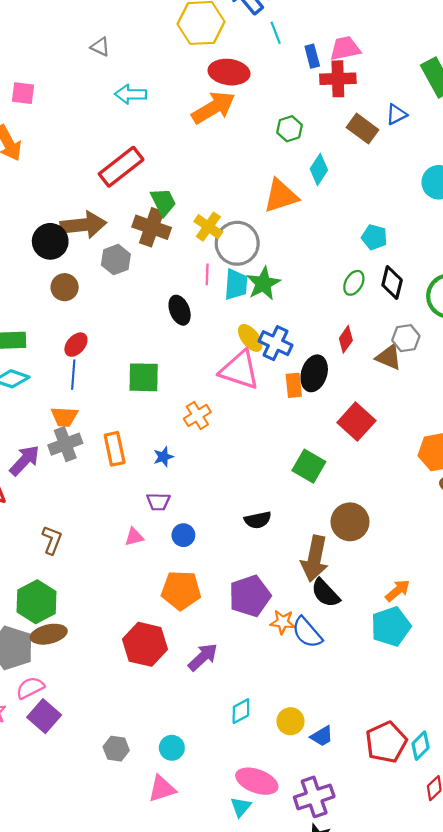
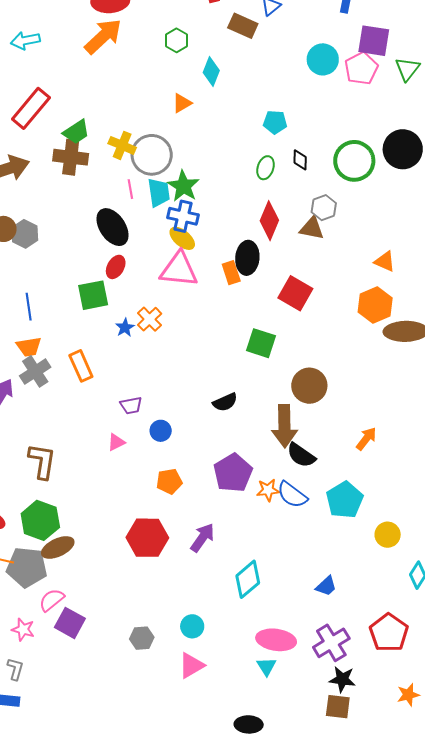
orange triangle: (281, 196) -> (182, 103), size x0.6
green trapezoid: (163, 202) -> (76, 132), turned 96
gray hexagon: (116, 260) -> (25, 234), moved
black diamond: (392, 283) -> (300, 160), size x0.7
black ellipse: (180, 310) -> (113, 227), size x1.4
red diamond: (346, 339) -> (269, 221), size x1.5
blue cross: (275, 343) -> (183, 216), moved
red ellipse: (76, 345) -> (116, 267), moved
blue star: (163, 457) -> (125, 328), moved
brown L-shape: (52, 540) -> (42, 461), size x1.4
orange pentagon: (181, 590) -> (169, 481), size x0.7
cyan pentagon: (391, 626) -> (345, 500), moved
cyan diamond: (241, 711) -> (248, 579), size x1.5
yellow circle: (290, 721) -> (388, 535), moved
red pentagon: (386, 742) -> (389, 633), moved

